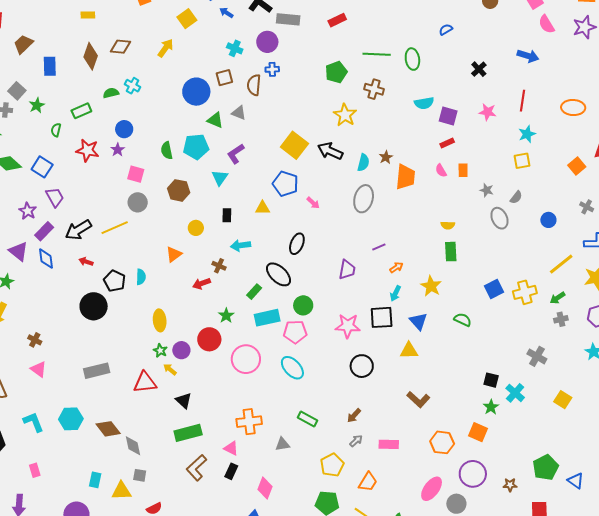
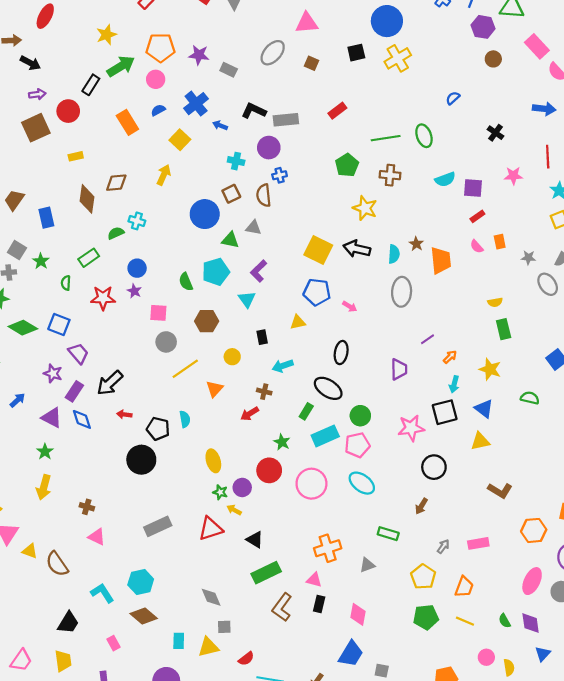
yellow line: (115, 228) -> (185, 369), moved
brown arrow: (354, 416) -> (421, 506), moved
brown diamond: (108, 429) -> (144, 616), moved

